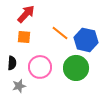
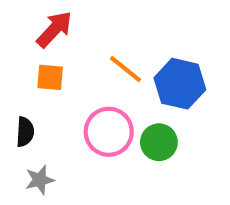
pink circle: (40, 67) -> (109, 132), moved
green circle: (76, 68) -> (159, 142), size x0.7

